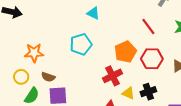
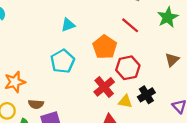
cyan triangle: (93, 13) -> (68, 25), turned -32
orange pentagon: (125, 52) -> (105, 47), moved
red hexagon: (152, 59) -> (128, 68), moved

